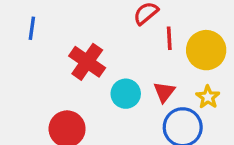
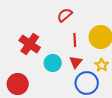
red line: (169, 38) -> (75, 40), moved

